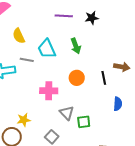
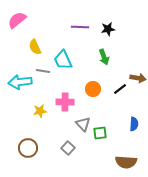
green arrow: (76, 46) -> (104, 57), moved
black line: (104, 78) -> (120, 89), turned 64
blue semicircle: (118, 104) -> (134, 124), moved
yellow star: (24, 120) -> (40, 111), moved

